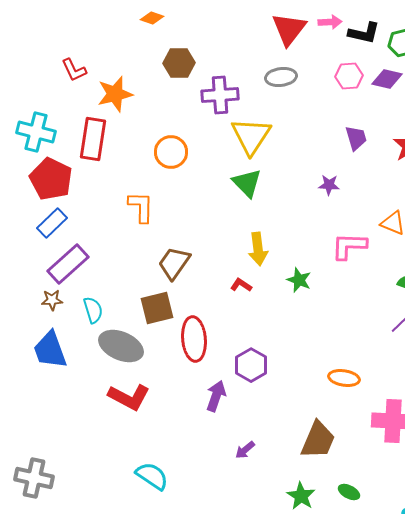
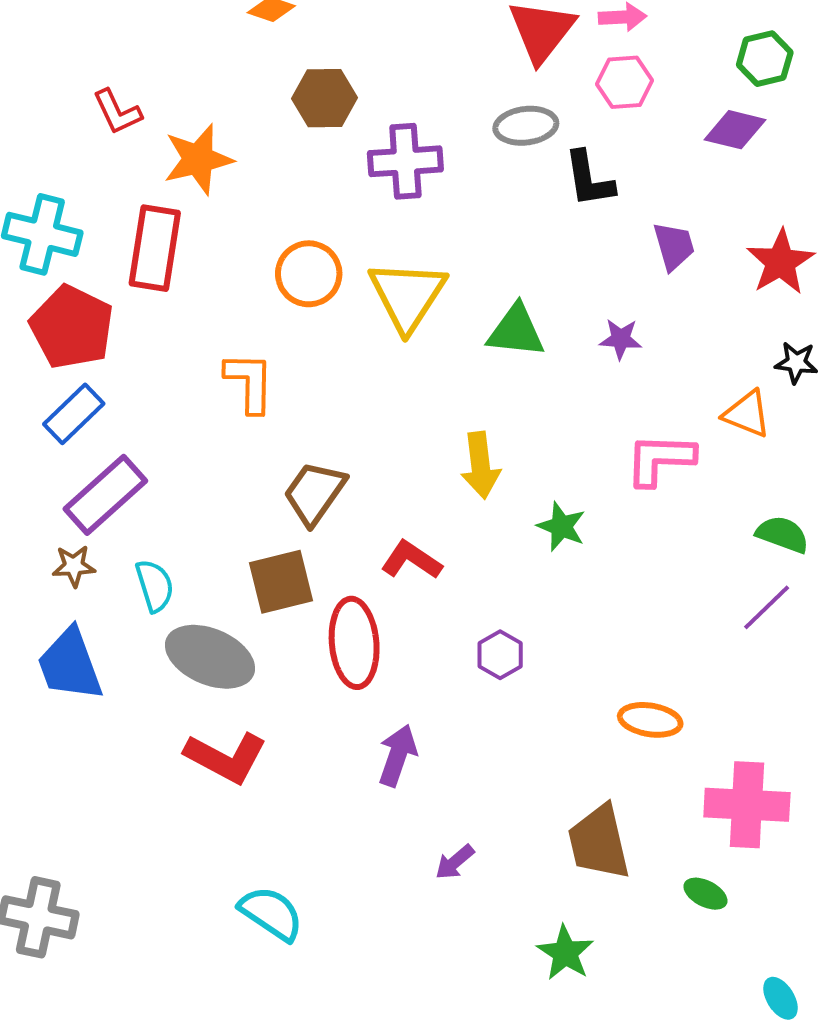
black L-shape: (364, 33) -> (589, 179), moved, turned 68
pink hexagon: (349, 76) -> (625, 82), moved
yellow triangle: (251, 136) -> (407, 296), moved
green triangle: (247, 183) -> (516, 331), moved, turned -40
red L-shape: (241, 285) -> (411, 560), moved, size x1.4
purple hexagon: (251, 365) -> (500, 655), moved, size x0.7
brown trapezoid: (318, 440) -> (599, 842), turned 144
green ellipse: (349, 492) -> (705, 894), moved

